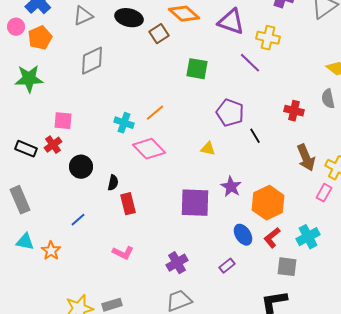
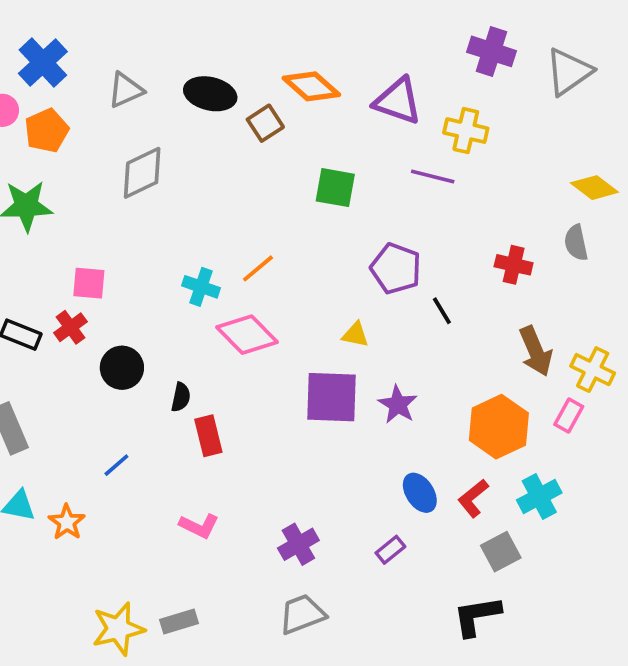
purple line: (250, 63) -> (433, 177), turned -30
purple square: (195, 203) -> (332, 397), moved
orange hexagon: (268, 203) -> (499, 427), moved
gray square: (287, 267) -> (501, 552), turned -35

